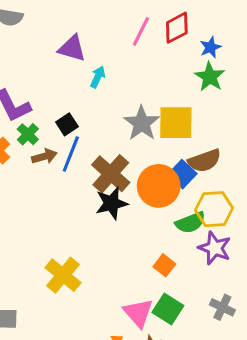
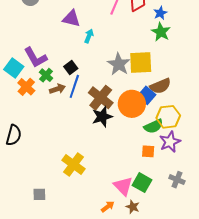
purple star: (215, 248) -> (170, 142), turned 30
orange square: (164, 265) -> (148, 151), moved, turned -32

